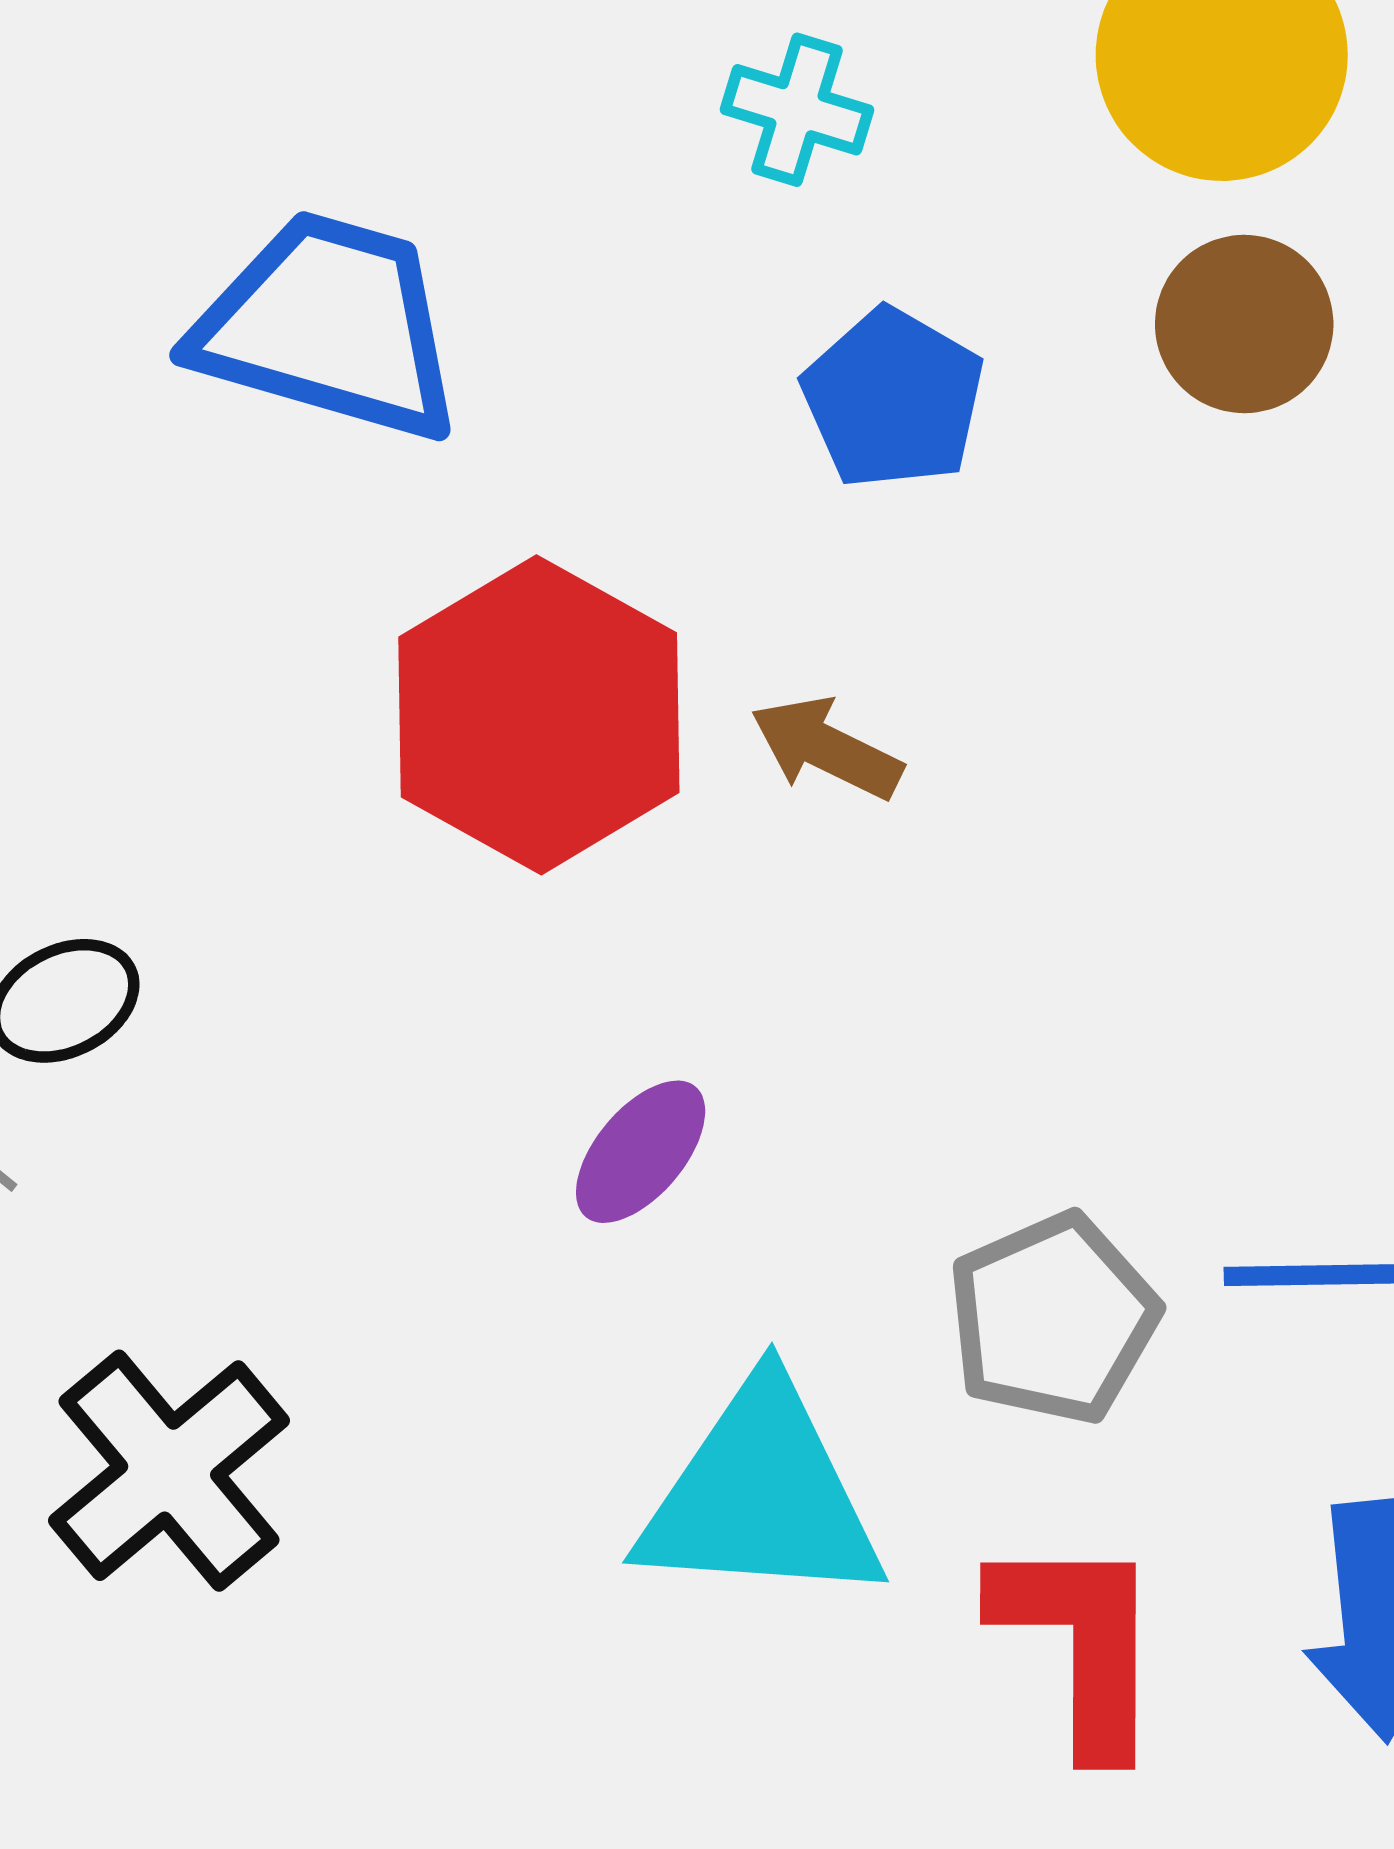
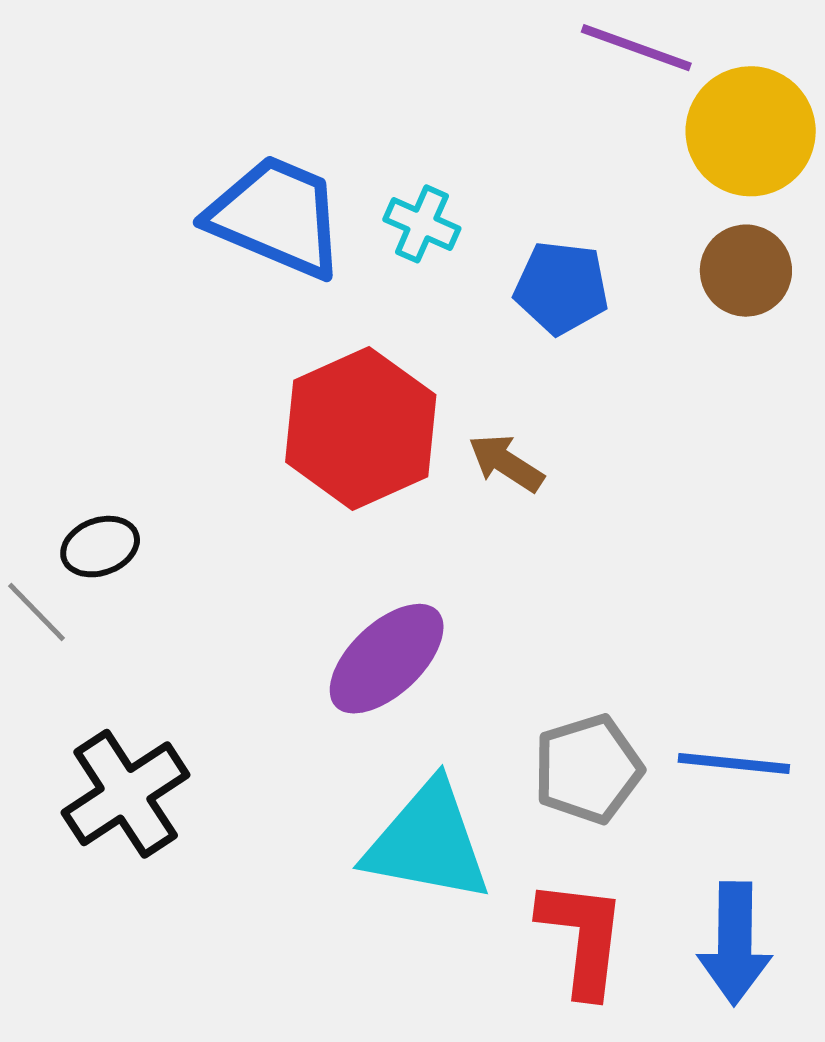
cyan cross: (797, 110) -> (422, 224), moved
blue pentagon: (893, 399) -> (561, 288), turned -30
purple ellipse: (641, 1152) -> (387, 659), size x1.6

